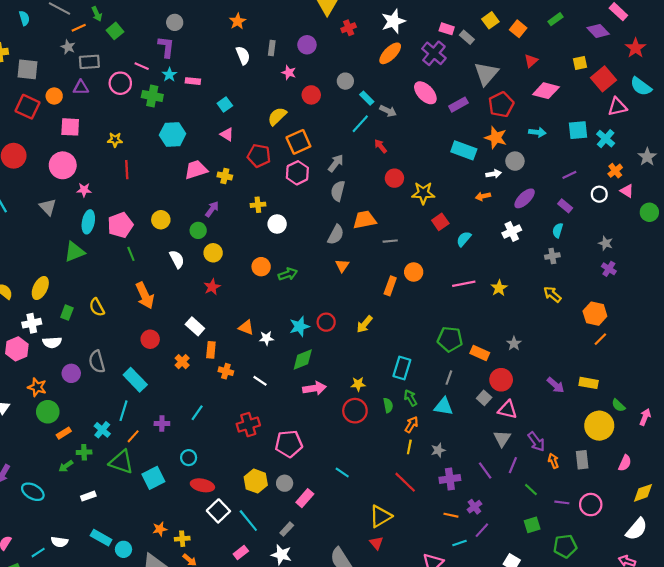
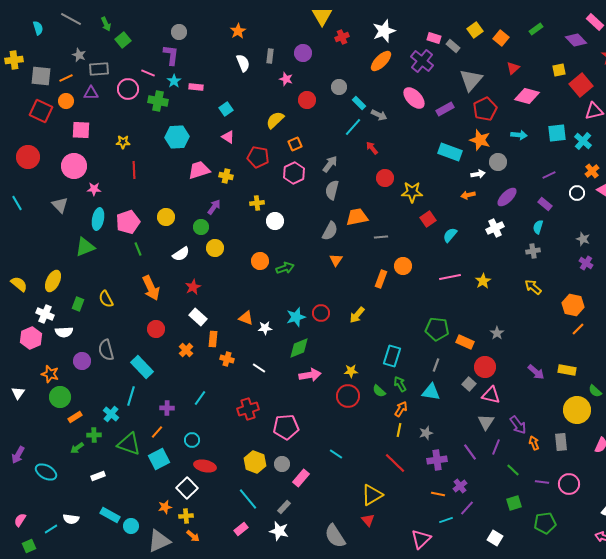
orange line: (79, 28) -> (66, 78), moved
orange square: (298, 142) -> (295, 144), size x0.6
white semicircle: (177, 259) -> (181, 254), turned 84
red star: (212, 287) -> (193, 287), moved
white cross: (32, 323) -> (45, 314), turned 36
green semicircle: (388, 405) -> (379, 391), turned 144
orange line: (133, 436) -> (157, 432), moved
white square: (218, 511) -> (187, 488), moved

